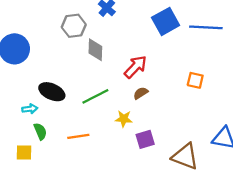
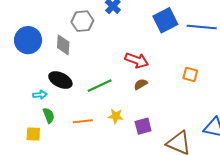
gray diamond: (95, 50) -> (63, 45), moved
red arrow: (135, 67) -> (137, 60), turned 65
yellow star: (124, 119) -> (116, 116), moved

